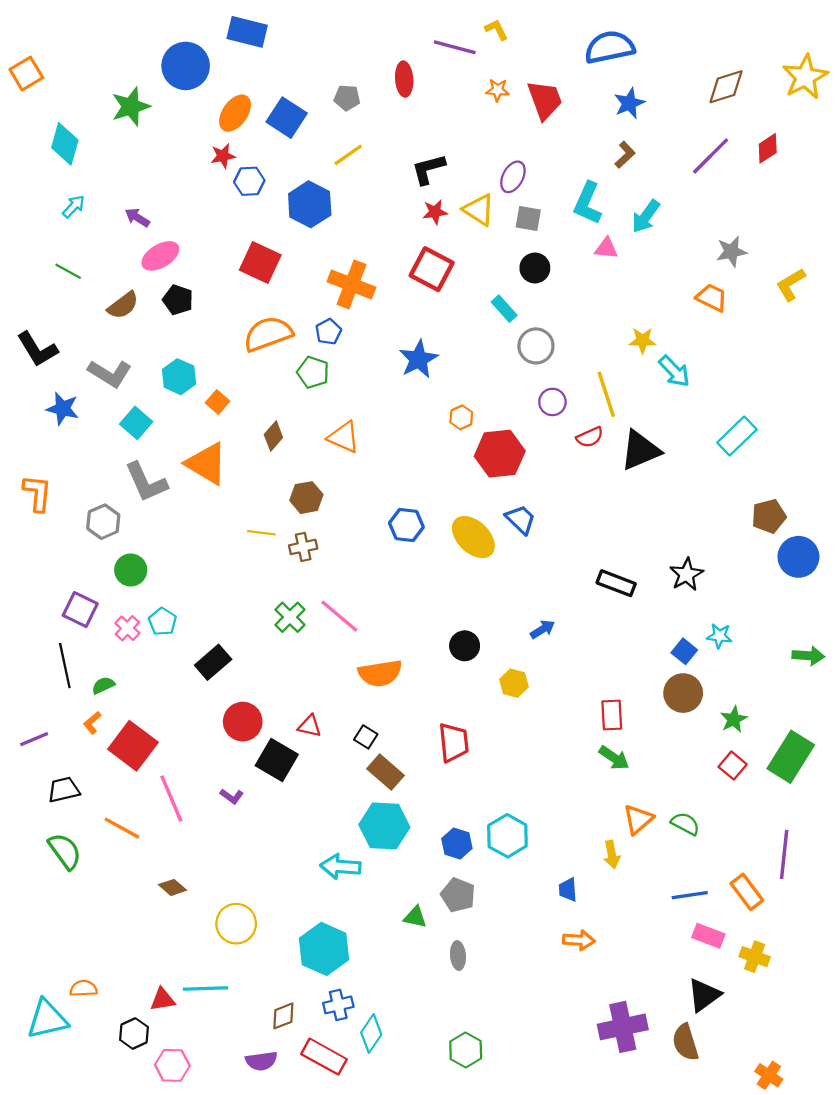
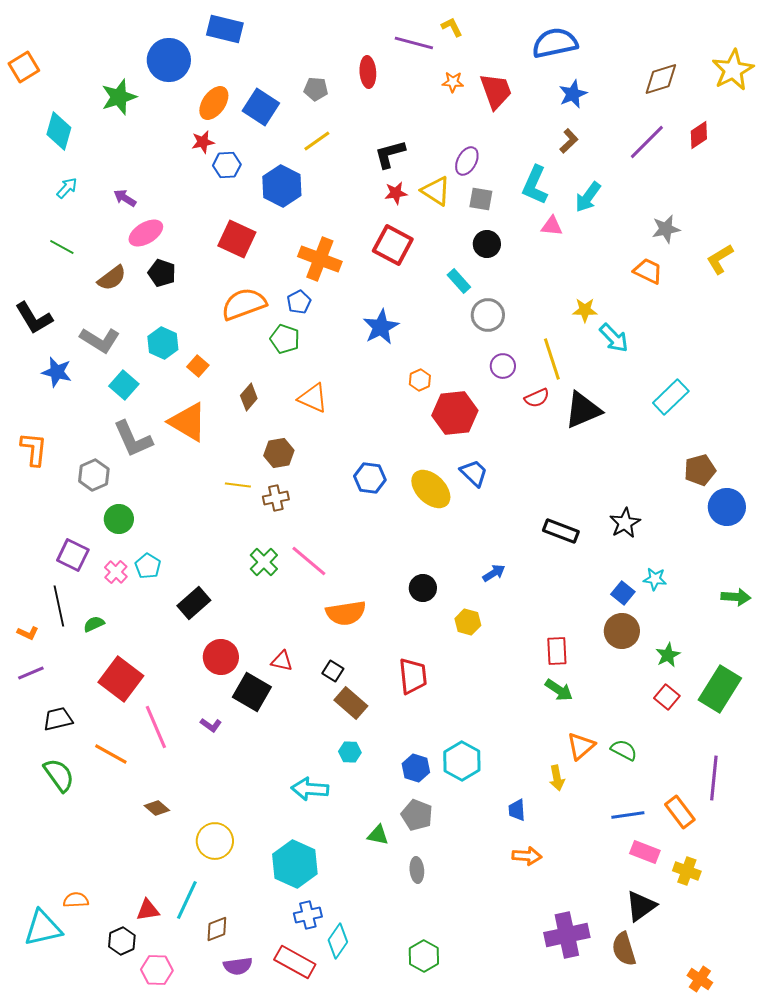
orange L-shape: (92, 723) -> (28, 633), moved, turned -115
cyan hexagon: (384, 826) -> (350, 752), size x0.5
cyan line: (205, 988) -> (187, 900), turned -63
brown diamond: (283, 1016) -> (217, 929), moved

